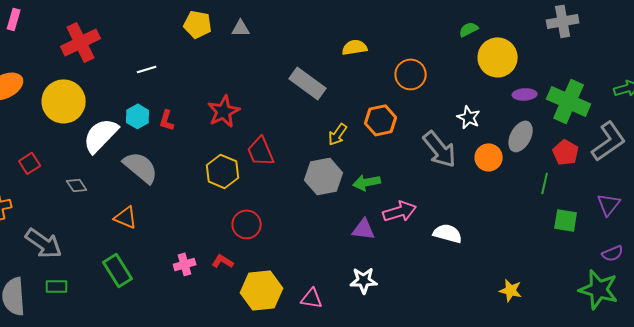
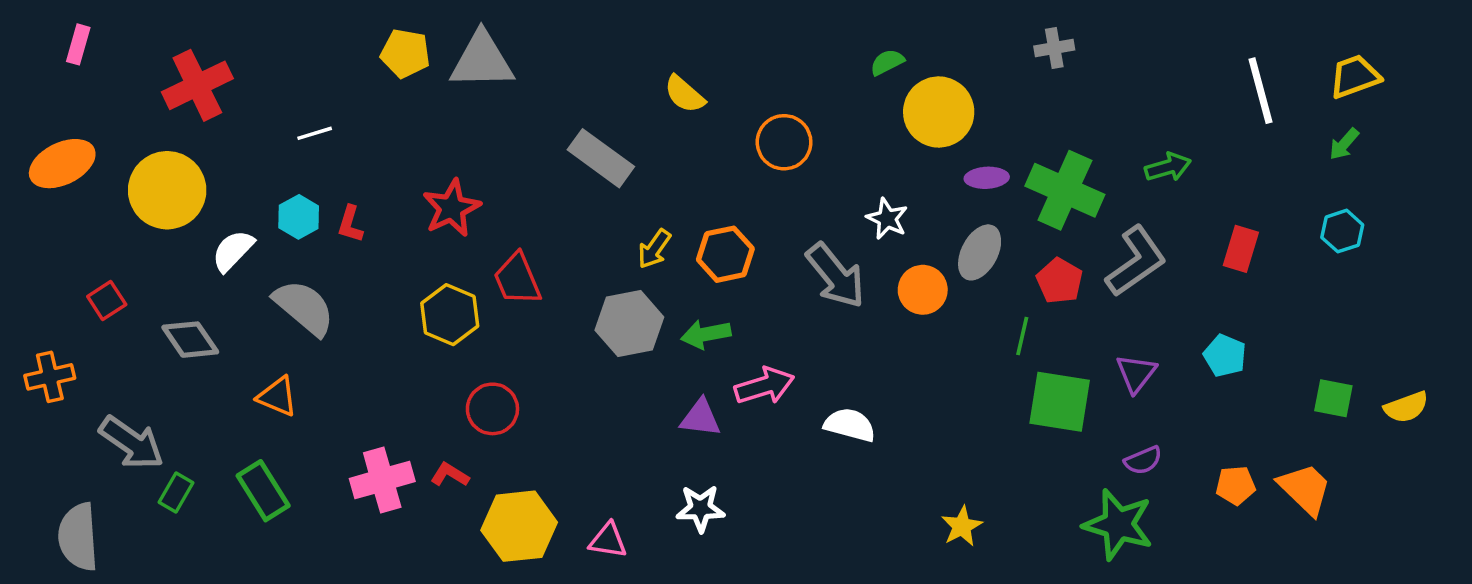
gray cross: (563, 21) -> (1054, 48), size x0.7
gray triangle: (241, 28) -> (482, 60), size x2.0
yellow semicircle: (355, 47) -> (684, 94), turned -130
orange hexagon: (381, 120) -> (725, 254), moved
white semicircle: (101, 135) -> (233, 251), size x0.7
gray diamond: (77, 185) -> (190, 340), size x1.5
green square: (566, 220) -> (1060, 402), size x1.5
pink cross: (185, 264) -> (382, 480), size x1.6
green rectangle: (57, 286) -> (176, 492), moved, turned -60
yellow star: (511, 290) -> (962, 526), turned 30

